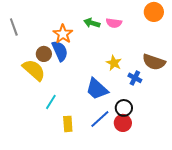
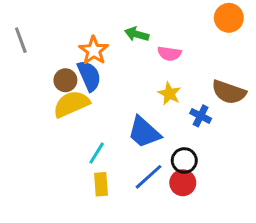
pink semicircle: (114, 23) -> (169, 53), moved
yellow semicircle: (34, 70) -> (71, 104), moved, turned -65
cyan line: (51, 102) -> (97, 153), moved

